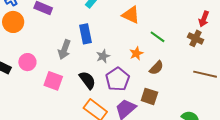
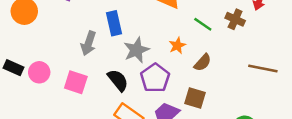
brown cross: (195, 38) -> (235, 19), moved
gray star: (103, 56) -> (136, 50), size x1.5
pink circle: (27, 62) -> (39, 72), moved

